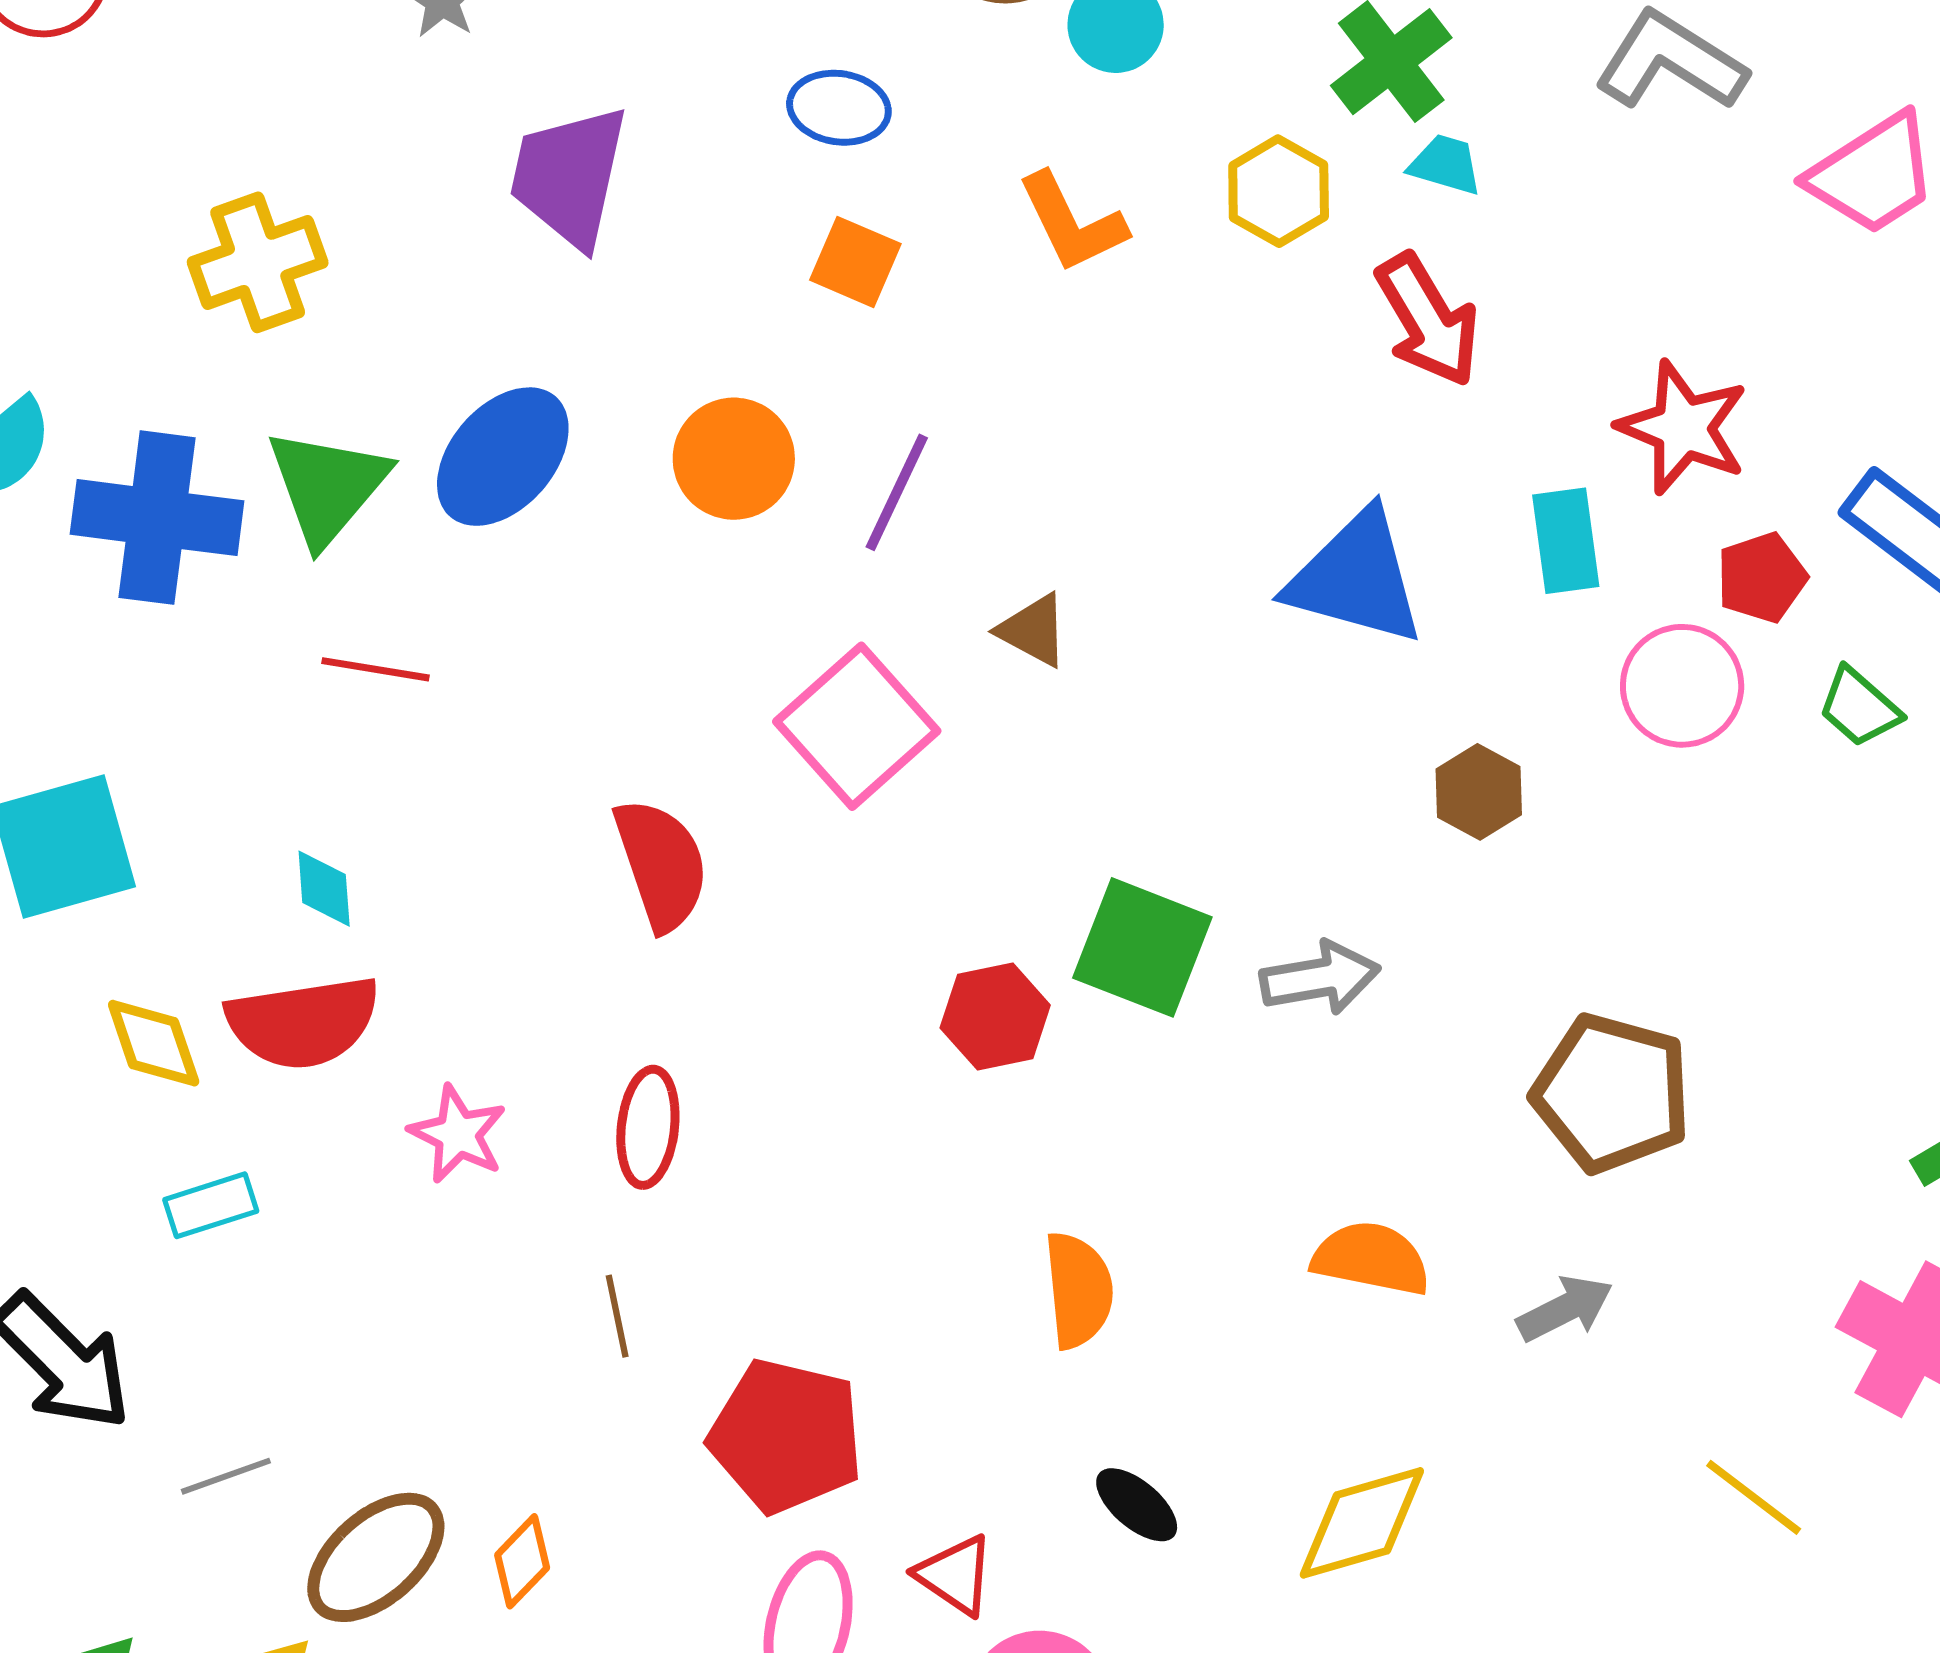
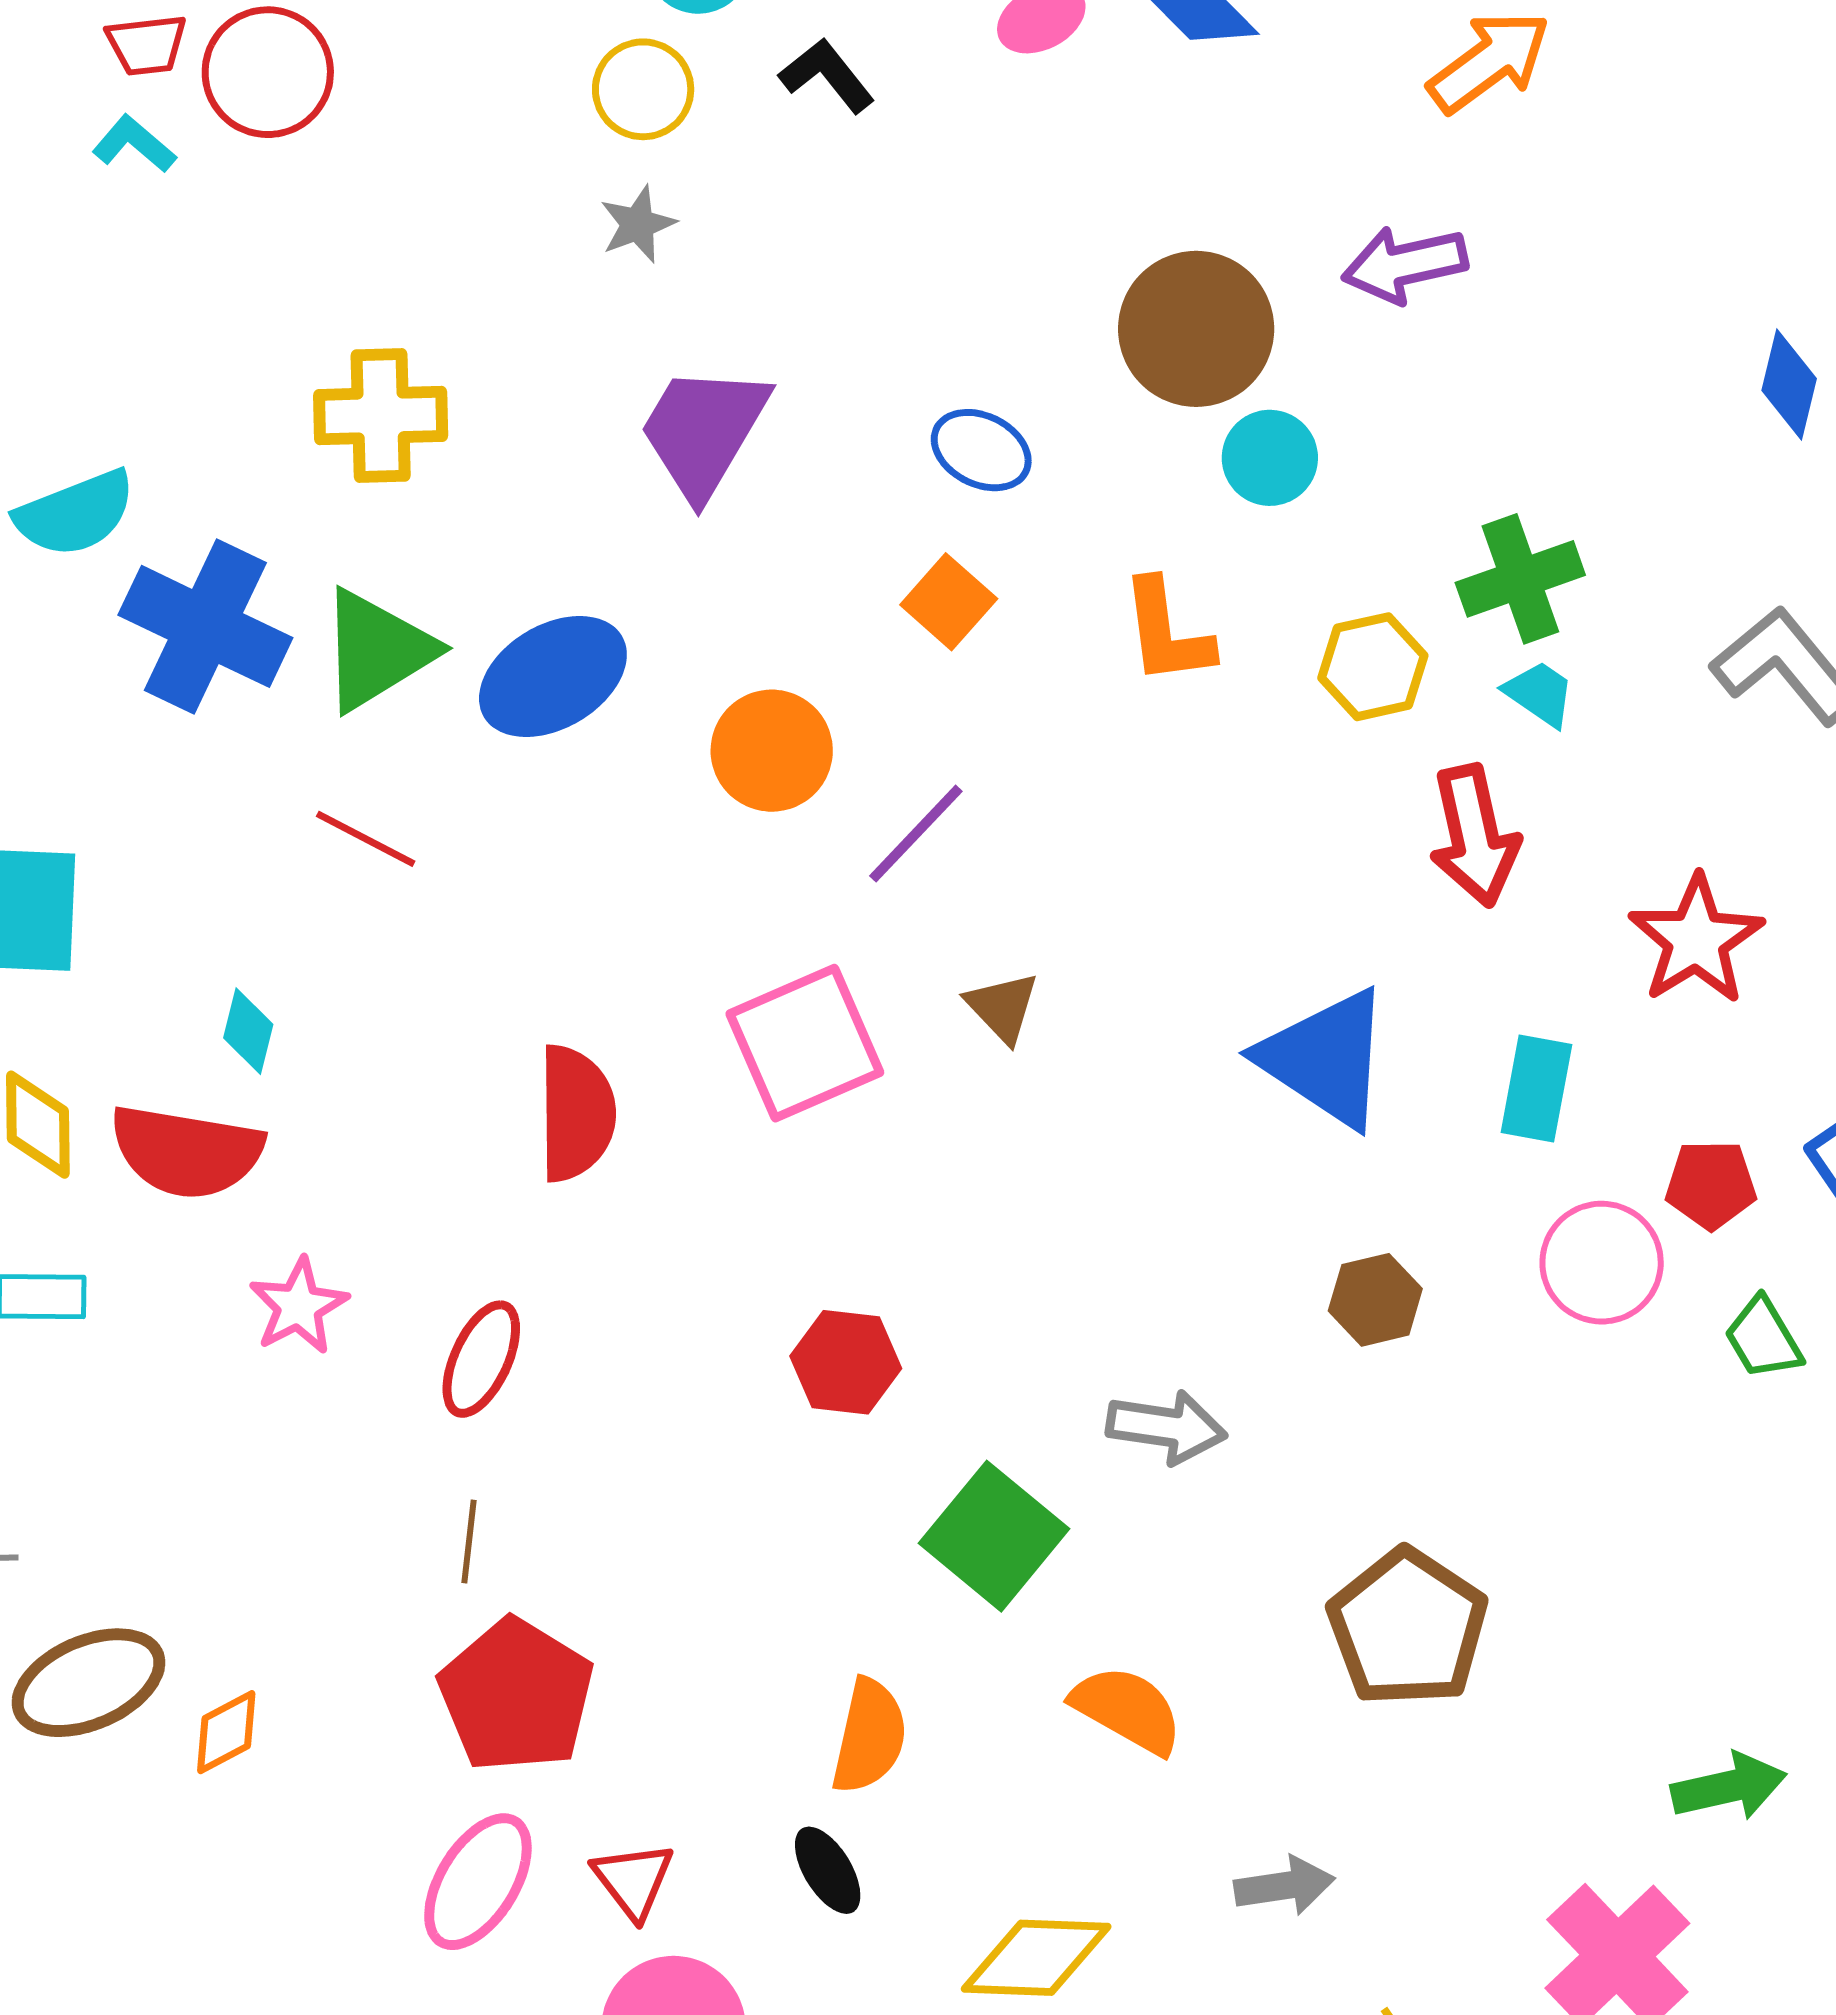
red star: (1683, 428) -> (1696, 940), moved
green square: (1142, 947) -> (994, 1536), moved
orange semicircle: (1079, 1290) -> (869, 1736), moved
gray arrow: (1565, 1309) -> (1284, 1886), moved
brown line: (617, 1316) -> (469, 1542), moved

